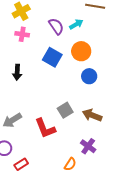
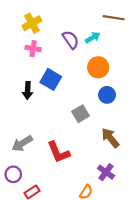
blue square: (52, 57) -> (51, 79), moved
gray square: (65, 110) -> (81, 114), moved
brown arrow: (92, 115) -> (110, 138), turned 30

